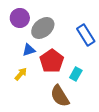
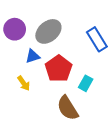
purple circle: (20, 18) -> (15, 29), moved
yellow arrow: (21, 74) -> (24, 83), turned 104

